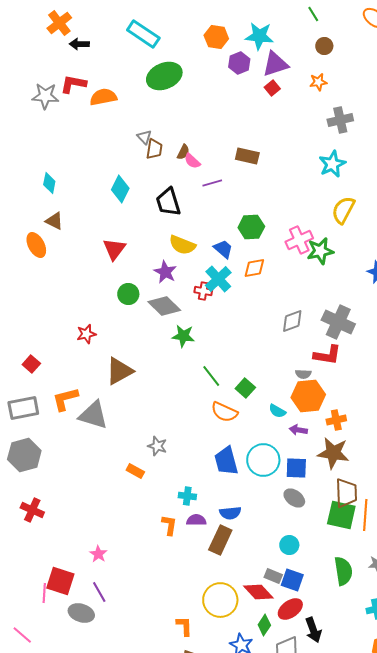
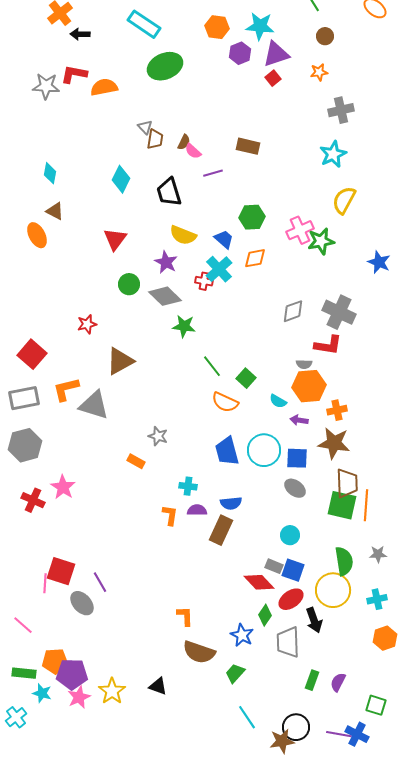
red square: (31, 364) -> (32, 354), size x1.6
pink star: (98, 554) -> (63, 487), moved, size x1.4
yellow circle: (220, 600) -> (333, 590), moved
gray ellipse: (81, 613) -> (82, 603), turned 30

